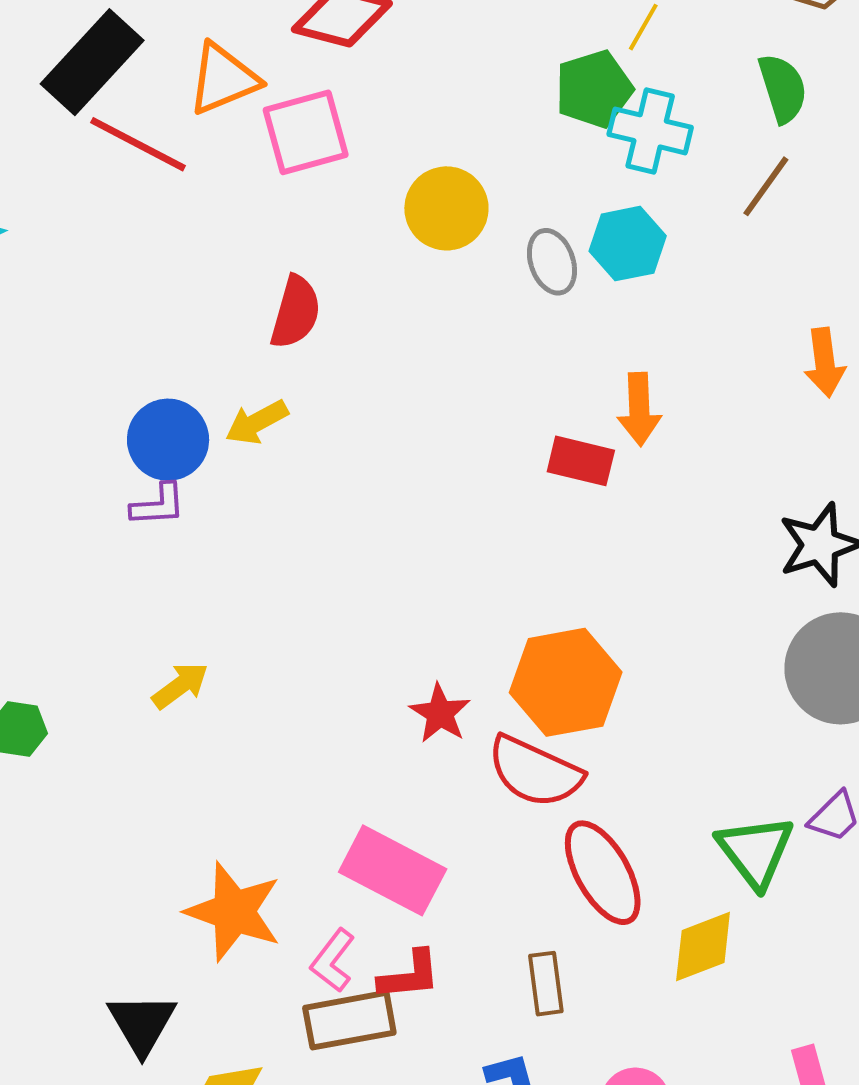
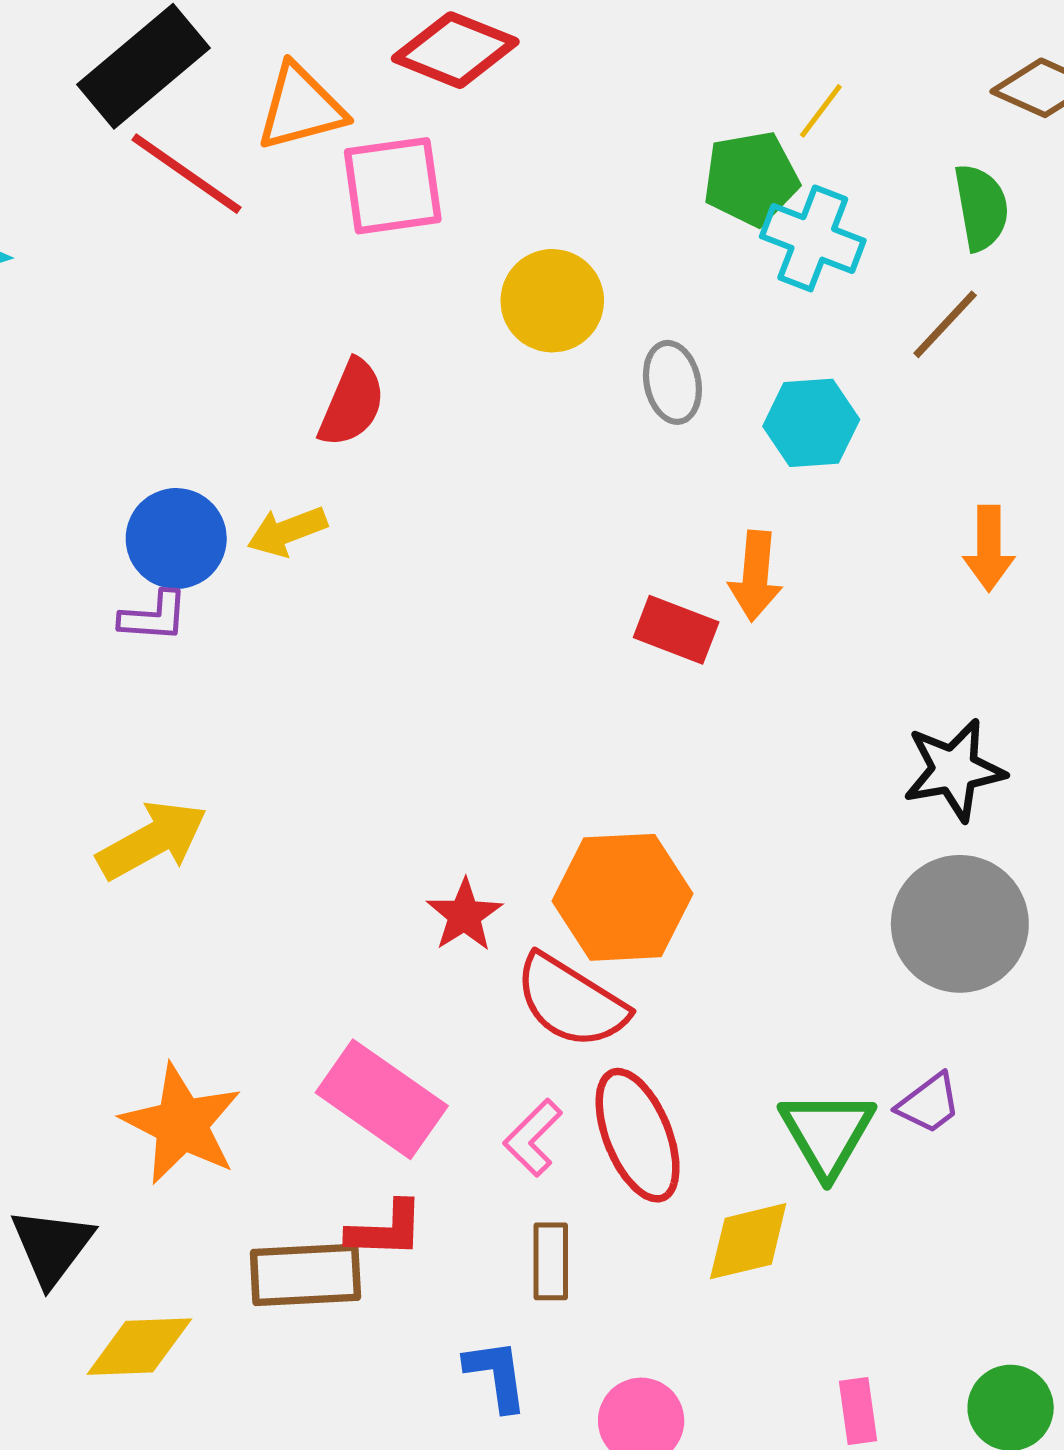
cyan hexagon: (628, 244) -> (811, 423), moved
yellow arrow: (180, 686) -> (152, 840), size x1.5
pink L-shape: (333, 960) -> (533, 1138), moved

